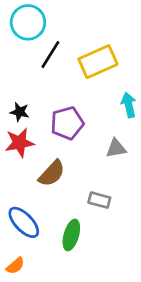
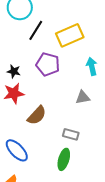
purple pentagon: (67, 123) -> (48, 64), moved, turned 30
green ellipse: (71, 235) -> (64, 159), moved

